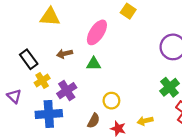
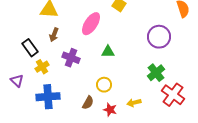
brown arrow: (64, 54) -> (54, 35), moved, turned -56
green triangle: (94, 64) -> (108, 52), moved
purple cross: (67, 91) -> (71, 58), moved, turned -36

